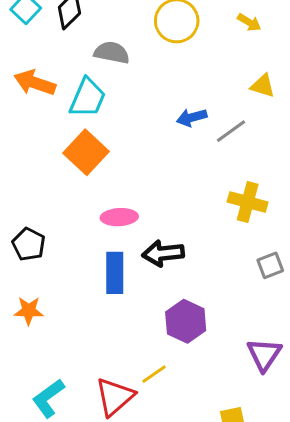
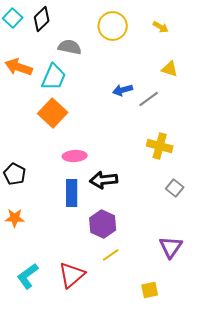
gray square: (270, 265) -> (175, 188), turned -30
purple hexagon: (186, 321) -> (103, 224), moved
yellow line: (154, 374) -> (111, 255), moved

